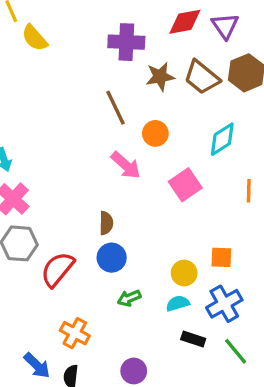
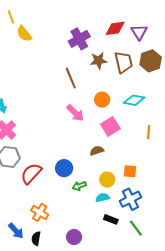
purple cross: (126, 42) -> (79, 39), turned -35
brown trapezoid: (202, 77) -> (124, 62), turned -145
orange circle: (155, 133) -> (102, 100), moved
cyan diamond: (222, 139) -> (134, 100), turned 40
brown semicircle: (106, 223) -> (97, 151), moved, turned -112
green arrow: (129, 298) -> (79, 186), moved

